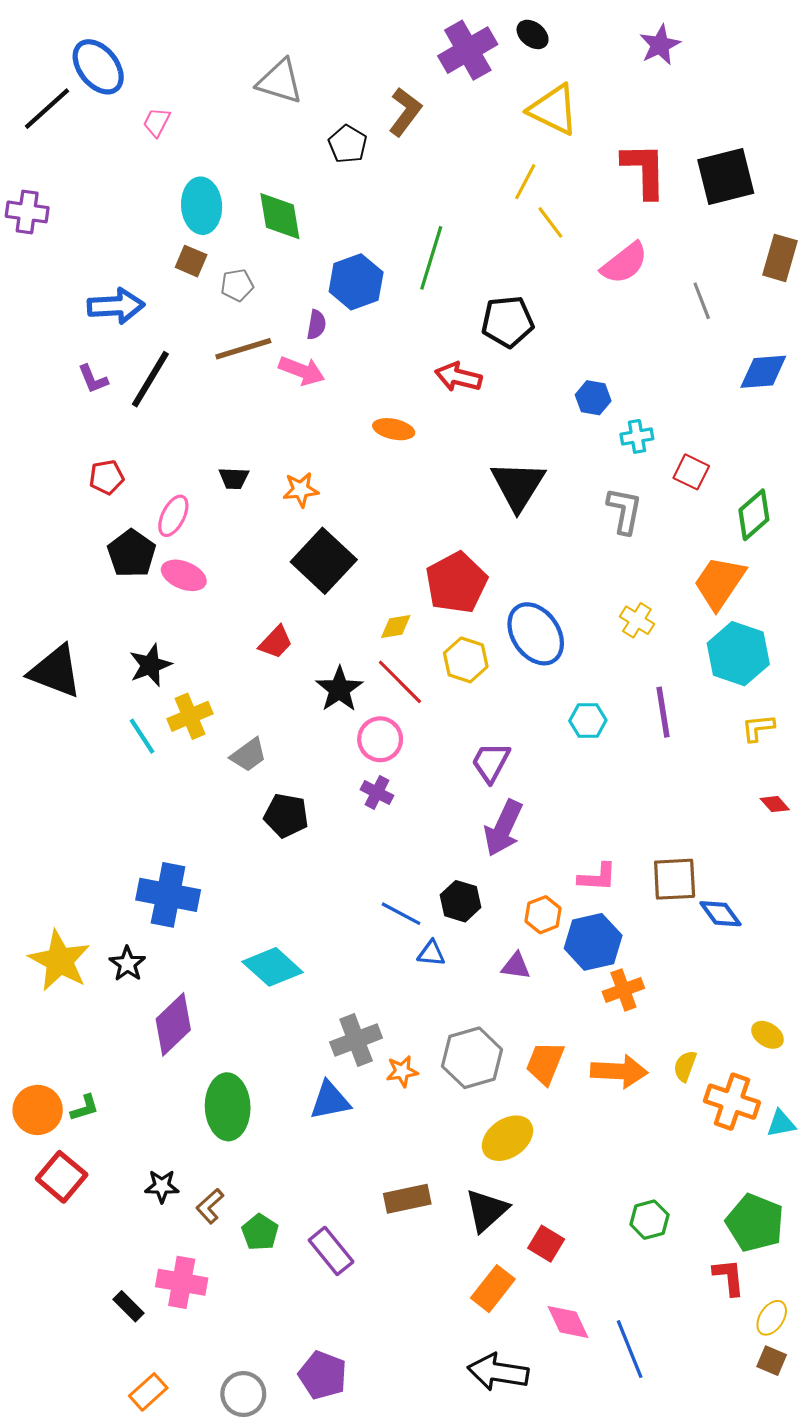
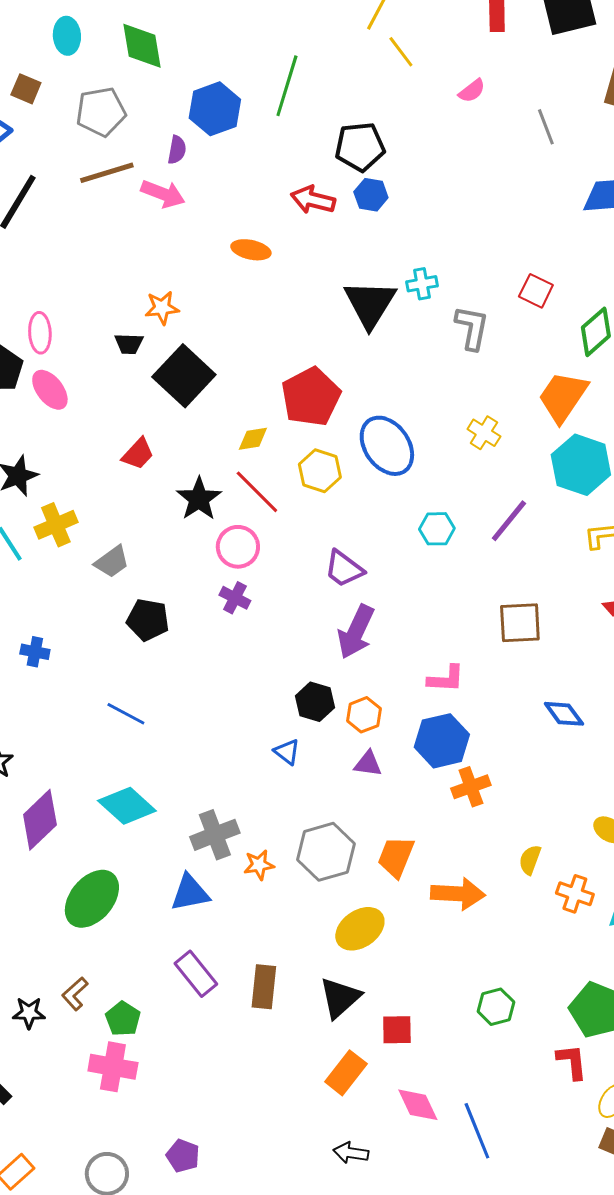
cyan ellipse: (202, 206) -> (67, 36), size x0.7
brown square: (191, 261) -> (26, 89), moved
pink semicircle: (624, 263) -> (472, 91), size x0.6
gray pentagon: (237, 285) -> (101, 112), size x1.6
blue hexagon: (593, 398) -> (371, 195), moved
cyan cross: (637, 436) -> (422, 284), moved
black trapezoid: (234, 478) -> (129, 344), moved
pink ellipse: (173, 516) -> (40, 333), turned -30
pink ellipse: (184, 575) -> (50, 390), turned 30
purple line: (663, 712) -> (509, 521), turned 48
purple trapezoid: (491, 762) -> (344, 569), turned -81
brown square: (675, 879) -> (520, 623), moved
blue cross: (168, 895) -> (35, 652), moved, size x0.5
blue line: (401, 914) -> (126, 714), moved
orange hexagon: (543, 915) -> (364, 715), moved
blue triangle: (431, 953) -> (287, 752), turned 32
cyan diamond: (273, 967) -> (127, 806), moved
orange arrow: (619, 1071) -> (458, 894), moved
orange cross: (732, 1102) -> (575, 894), size x0.7
green ellipse: (228, 1107) -> (92, 899), turned 42
black star: (162, 1186) -> (29, 1013), moved
brown rectangle: (407, 1199) -> (264, 987), turned -72
red square: (546, 1244) -> (397, 1030), turned -32
purple rectangle: (331, 1251) -> (196, 974), moved
pink cross: (182, 1282) -> (113, 1067), moved
black arrow: (498, 1372) -> (351, 1153), size x0.6
purple pentagon: (323, 1375) -> (183, 1156), size x0.7

